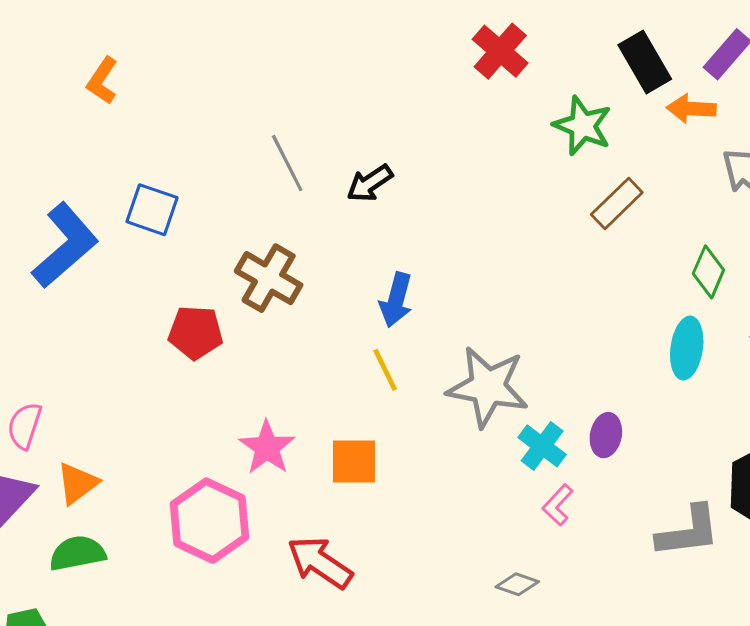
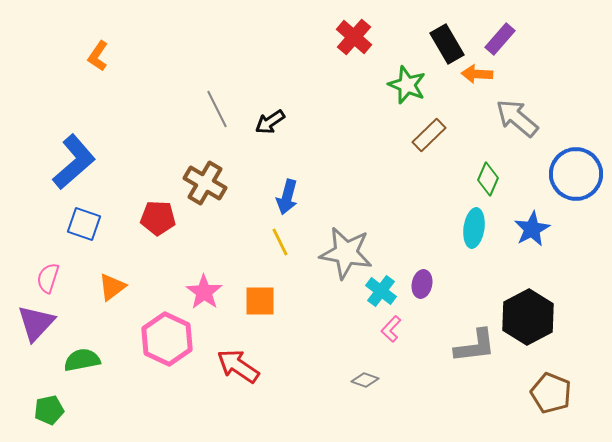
blue square: (152, 210) -> (84, 224), moved
orange triangle: (77, 483) -> (112, 287), moved

